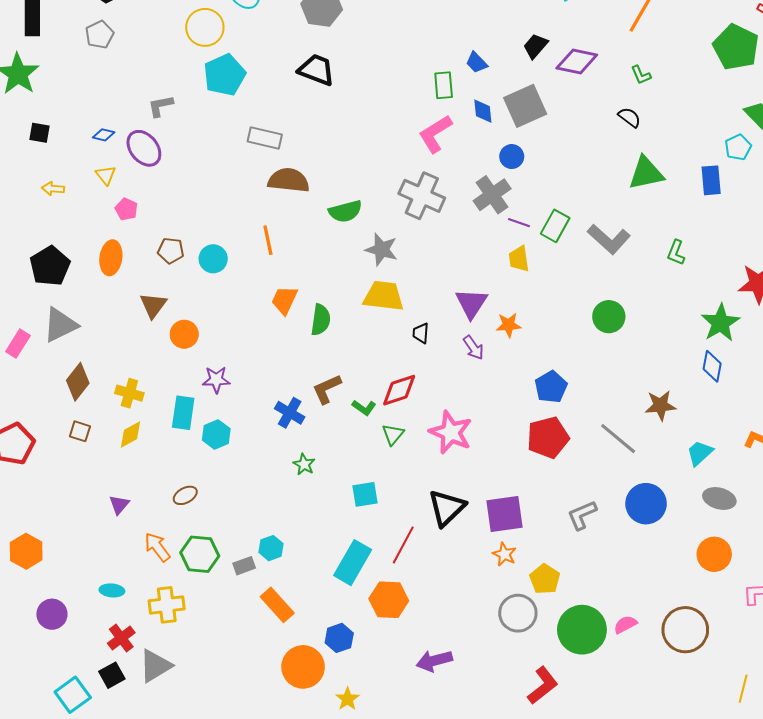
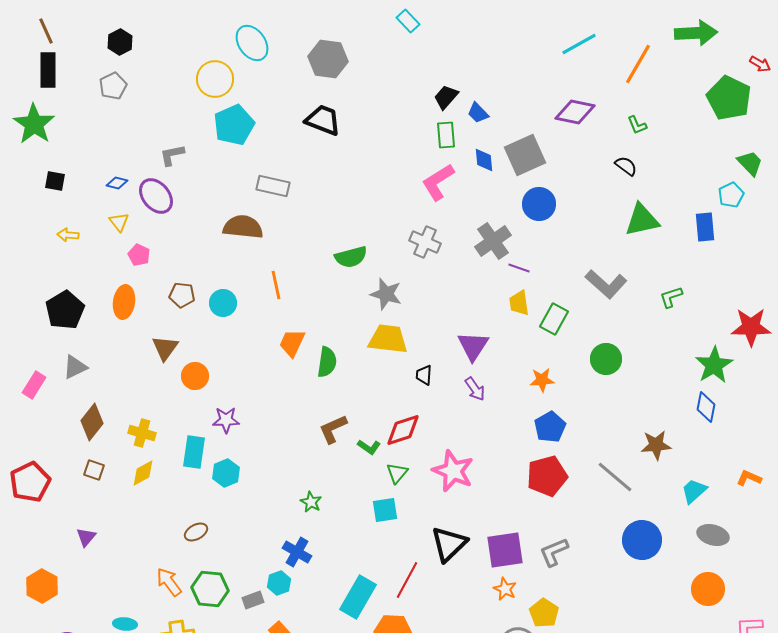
black trapezoid: (535, 46) -> (446, 97), moved
blue circle: (512, 157) -> (539, 204), moved, size x1.4
brown semicircle: (289, 180) -> (243, 227), moved
gray cross: (422, 196) -> (425, 242), size x0.7
green rectangle: (555, 226) -> (554, 319), moved
green L-shape: (676, 253) -> (671, 297), turned 50
gray triangle: (60, 325) -> (75, 367), size x0.7
orange star: (509, 325) -> (542, 380), moved
blue cross: (290, 413) -> (297, 552), moved
cyan square: (365, 494) -> (385, 510), moved
purple triangle: (119, 505) -> (86, 537), moved
gray L-shape: (582, 515) -> (554, 552), moved

